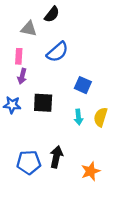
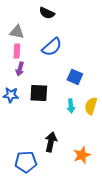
black semicircle: (52, 14) -> (47, 13), turned 77
gray triangle: (29, 29) -> (17, 32), moved
blue pentagon: (29, 162) -> (26, 162), moved

